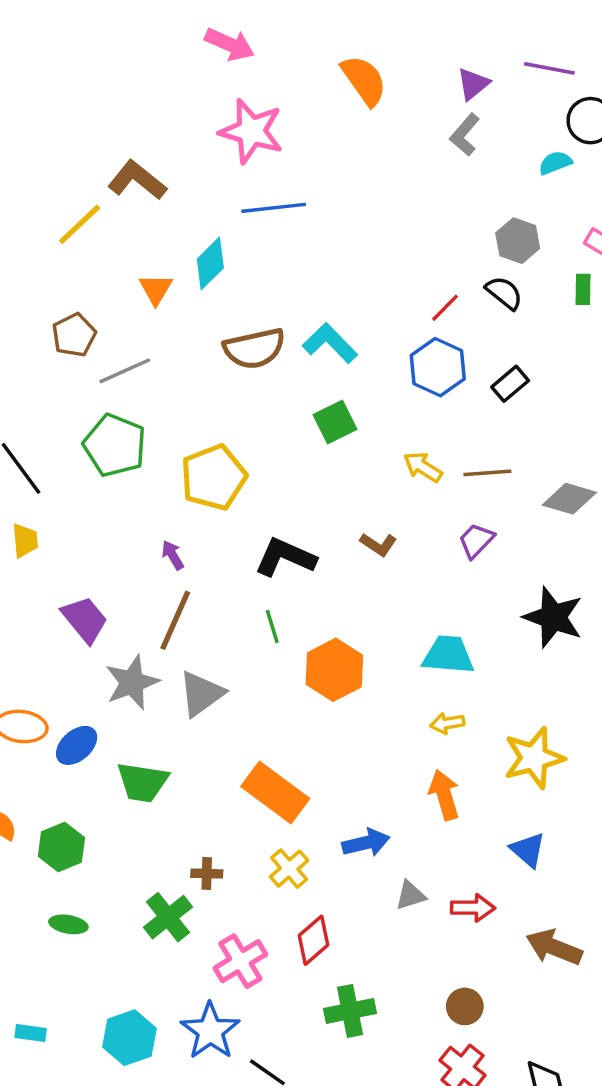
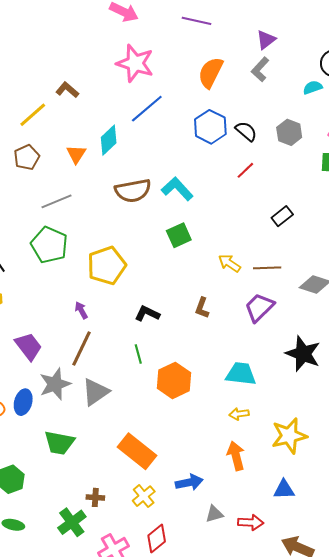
purple line: (549, 68) -> (196, 21), moved
orange semicircle: (364, 80) -> (211, 73), moved, turned -120
brown L-shape: (137, 180) -> (67, 90), size x0.7
blue line: (274, 208) -> (147, 109), turned -36
black semicircle: (504, 293) -> (246, 131), moved
brown pentagon: (74, 335) -> (27, 157), moved
blue hexagon: (438, 367) -> (210, 127), moved
purple trapezoid: (476, 541) -> (259, 307), size x1.4
brown L-shape: (378, 544) -> (202, 308), turned 75
black L-shape: (285, 557) -> (147, 314), size x0.7
blue ellipse: (77, 745) -> (23, 402), moved, turned -35
blue triangle: (528, 850) -> (284, 490), turned -45

